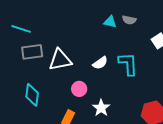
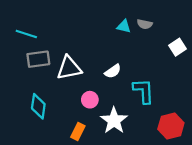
cyan L-shape: (128, 64) -> (144, 91), moved
white star: (101, 108) -> (114, 121), size x1.4

